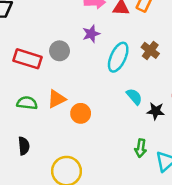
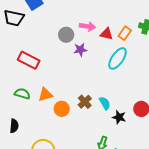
brown cross: (150, 50) -> (85, 102), moved
gray circle: (60, 51) -> (66, 35), moved
cyan ellipse: (118, 57) -> (118, 58), moved

